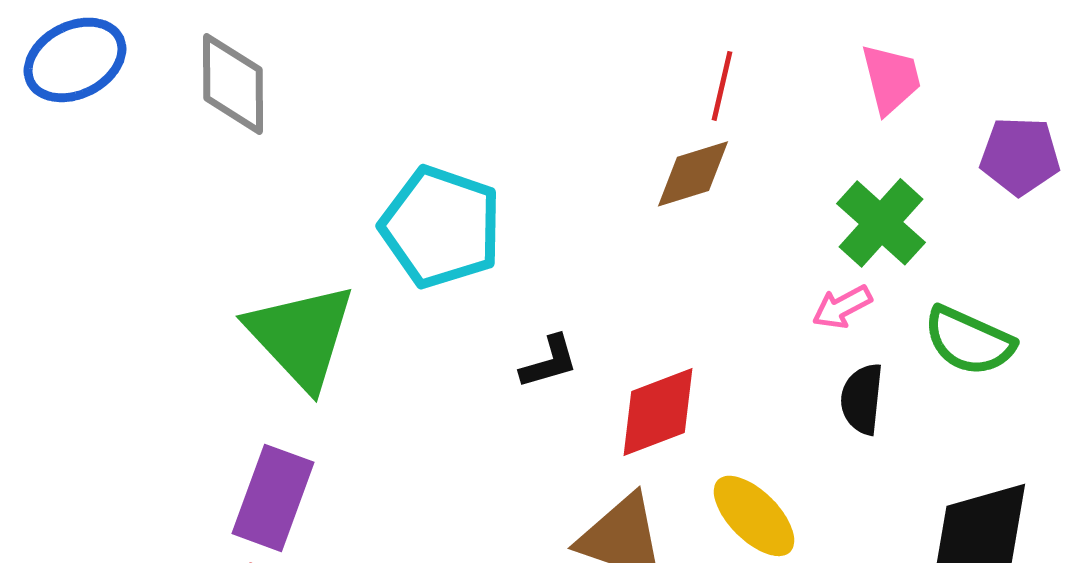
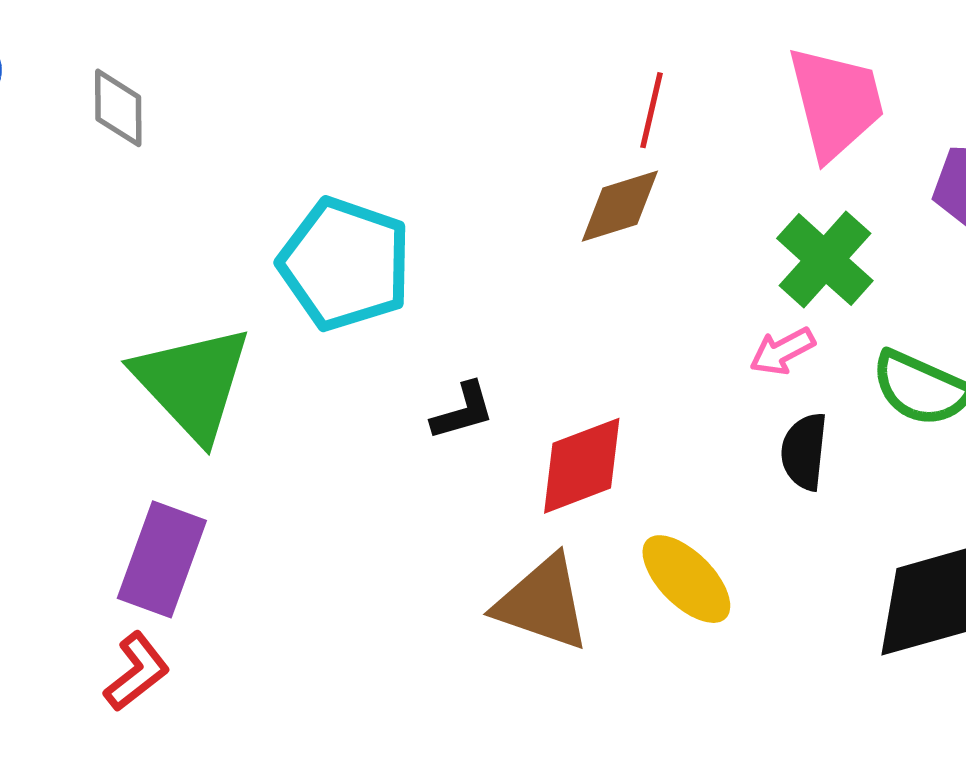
pink trapezoid: (891, 79) -> (836, 103), size x1.5
gray diamond: (233, 84) -> (118, 108), size x0.7

